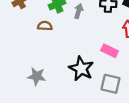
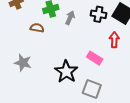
gray star: (37, 76) -> (23, 63), moved

